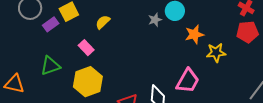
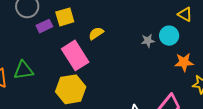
pink rectangle: (86, 48) -> (75, 55), size x1.8
green triangle: (50, 66) -> (23, 70), moved

